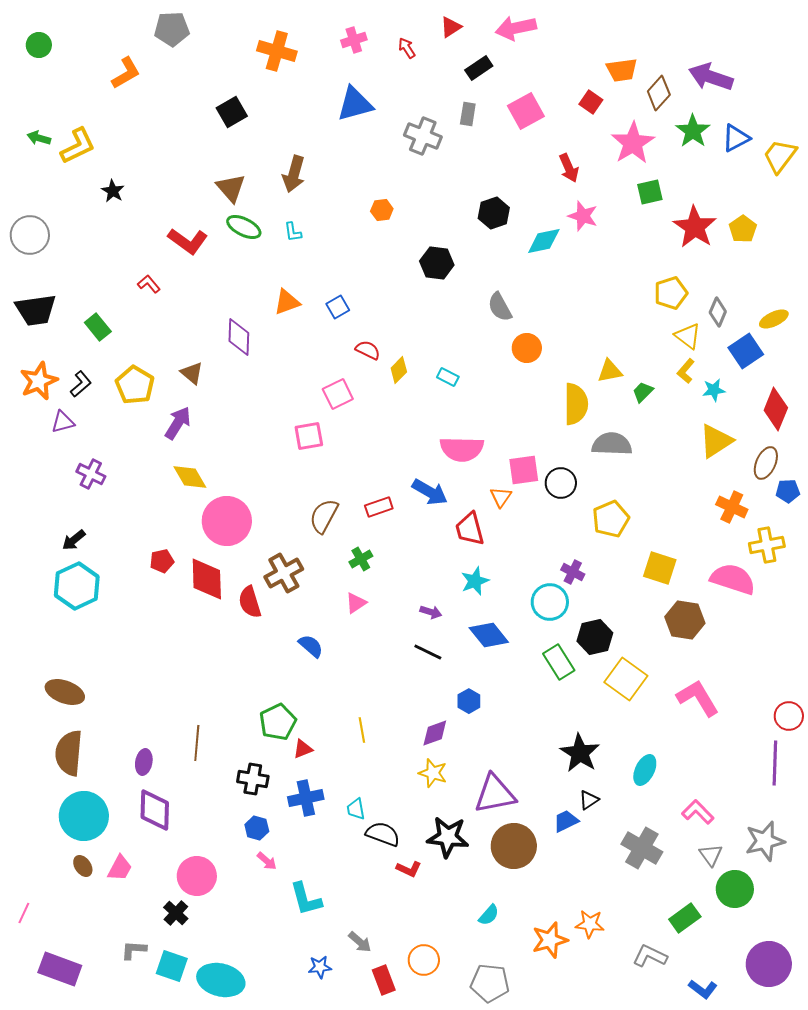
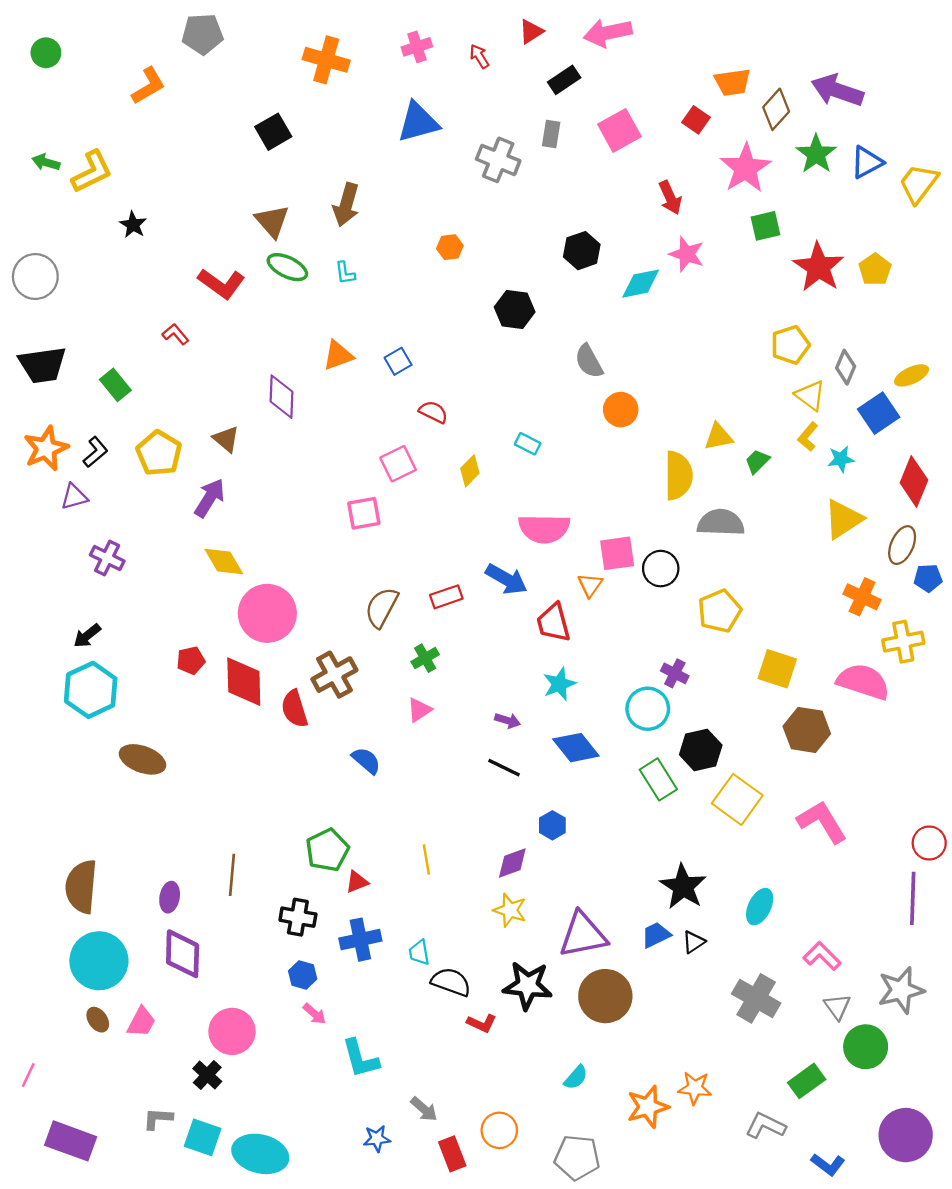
yellow diamond: (399, 370) -> (470, 471), moved
brown ellipse: (65, 692) -> (142, 759), moved
blue trapezoid: (566, 821) -> (656, 935), moved

